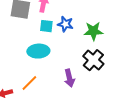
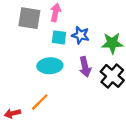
purple arrow: (69, 78) -> (85, 67), moved

